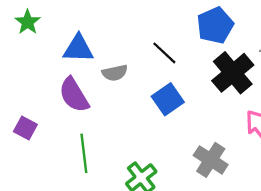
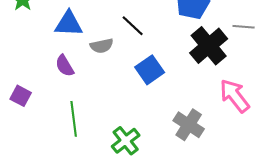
black line: (164, 53) -> (133, 26), moved
purple semicircle: (74, 95) -> (65, 66), size x0.7

